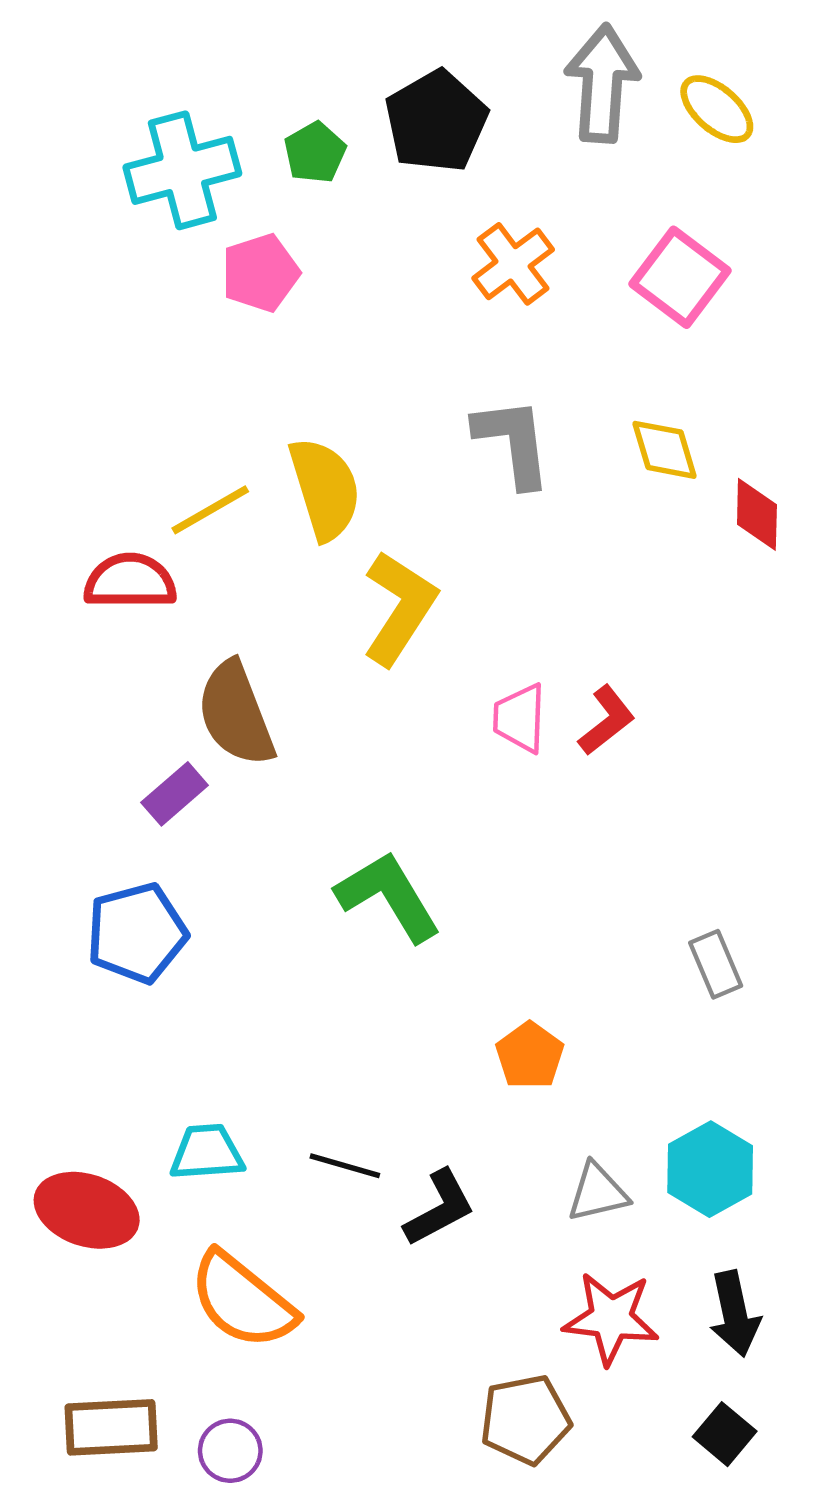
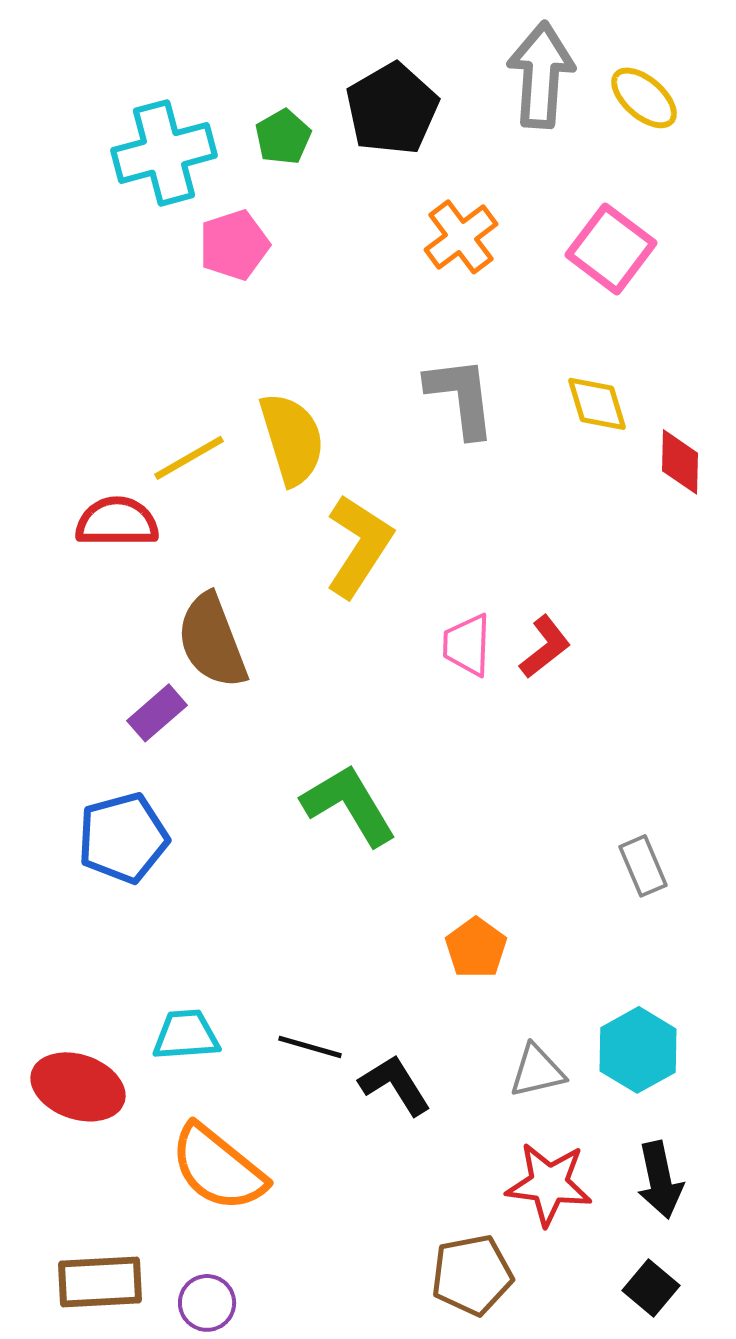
black L-shape: (440, 1208) -> (395, 1085), turned -94

